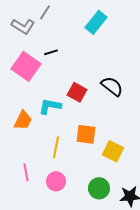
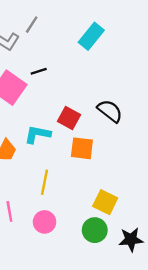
orange square: (86, 134) -> (82, 148), moved
yellow square: (113, 151) -> (105, 202), moved

